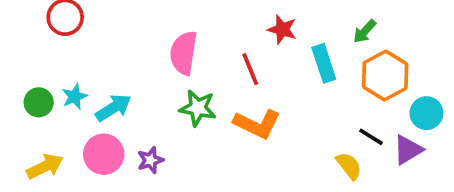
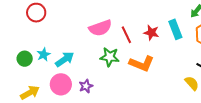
red star: (282, 29) -> (151, 33), moved
pink semicircle: (184, 53) -> (100, 28), turned -115
red line: (250, 69) -> (126, 35), moved

